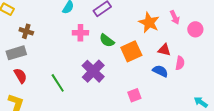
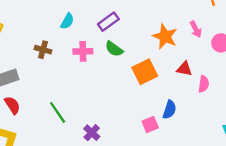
brown cross: (26, 31) -> (43, 50), moved
green semicircle: (107, 41) -> (114, 49), moved
purple cross: (93, 71) -> (92, 133), moved, size x0.6
blue semicircle: (160, 71) -> (169, 110), moved, turned 84

